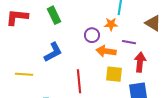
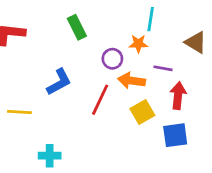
green rectangle: (54, 15) -> (77, 27), moved
yellow square: (114, 74) -> (142, 112), turned -36
red line: (79, 81) -> (100, 100), moved, turned 30

